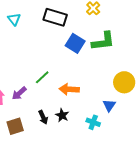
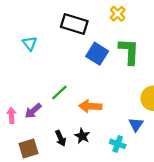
cyan triangle: (14, 19) -> (30, 43), moved
green L-shape: (103, 41) -> (129, 51), turned -80

